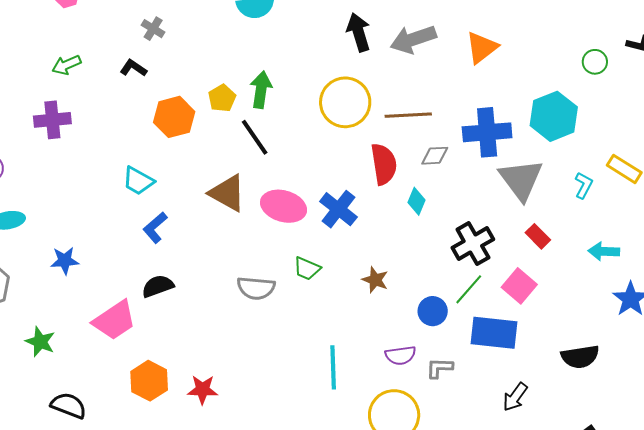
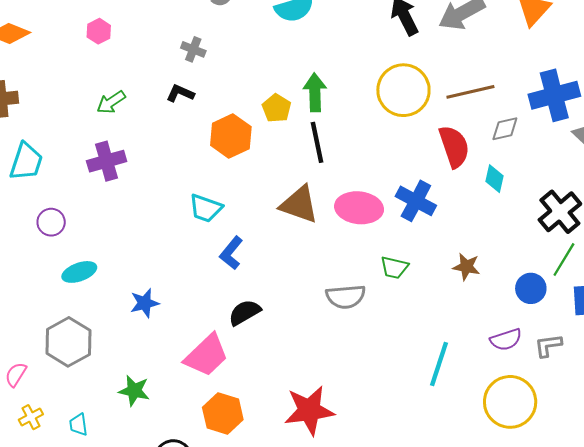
black line: (255, 137) -> (317, 142), turned 33
cyan line: (333, 367) -> (439, 364), turned 30
orange hexagon: (149, 381) -> (223, 413), moved
red star: (203, 390) -> (309, 410), size x1.6

